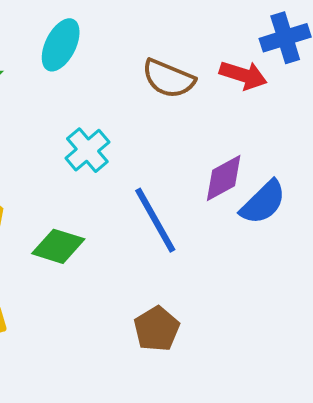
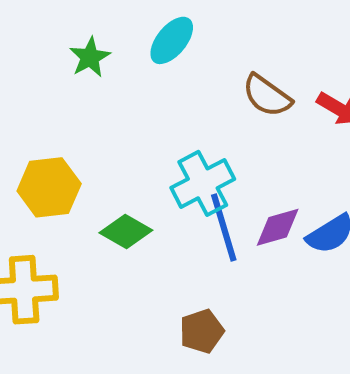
cyan cross: (87, 150) -> (203, 183), moved, size x1.4
purple diamond: (224, 178) -> (278, 227), moved

